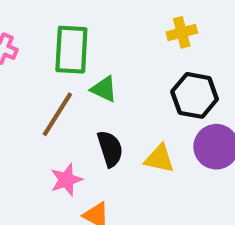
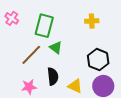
yellow cross: (182, 32) -> (92, 21), moved

